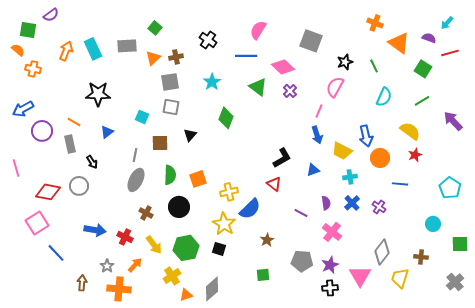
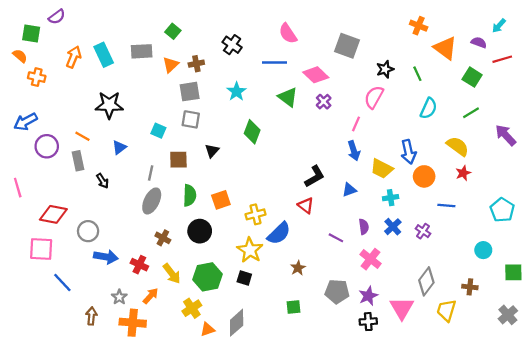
pink semicircle: (258, 30) -> (288, 33), turned -66
gray circle: (79, 186) -> (88, 231), moved
pink square: (37, 223) -> (41, 249), turned 35

